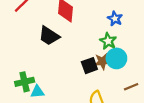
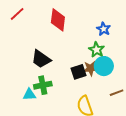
black trapezoid: (49, 36) -> (41, 59), moved
green cross: (25, 82) -> (43, 85), moved

